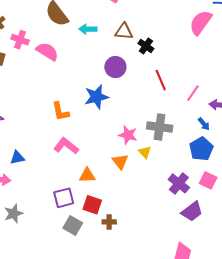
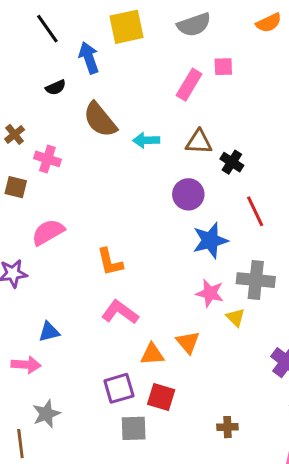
pink semicircle: (47, 51) -> (48, 232), moved, turned -60
blue star: (96, 97) -> (210, 240), moved
orange triangle: (120, 162) -> (188, 342), moved
brown cross: (109, 222) -> (227, 427), moved
gray square: (73, 226) -> (134, 428), turned -30

